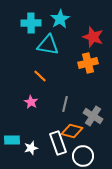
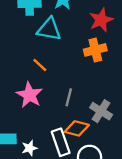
red star: (93, 37) -> (101, 20), turned 30
pink star: (31, 102) -> (29, 95), size x1.6

